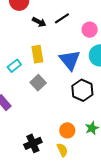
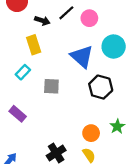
pink circle: (90, 30) -> (89, 18), moved
yellow rectangle: (37, 54) -> (34, 45), moved
gray square: (38, 83) -> (51, 86), turned -35

